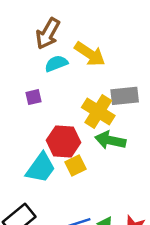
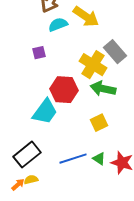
gray rectangle: (125, 96) -> (115, 52), turned 55
yellow square: (75, 165) -> (99, 123), moved

